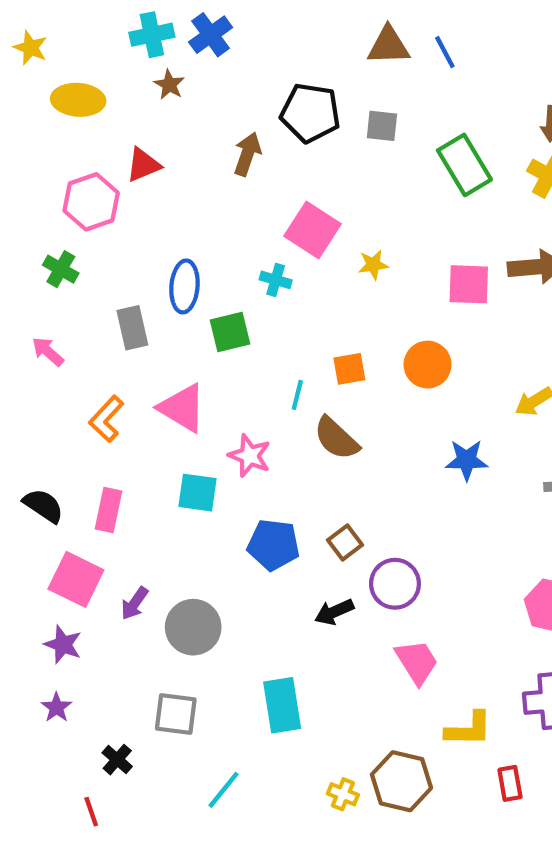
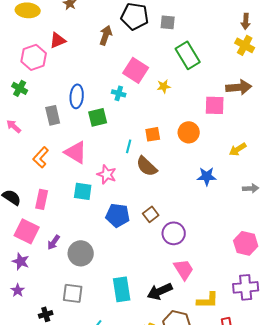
green rectangle: (464, 165) -> (188, 55), moved
pink square: (469, 284) -> (215, 105), moved
black arrow: (334, 612) -> (160, 291), moved, size x1.4
black cross: (117, 760) -> (46, 314), turned 32

